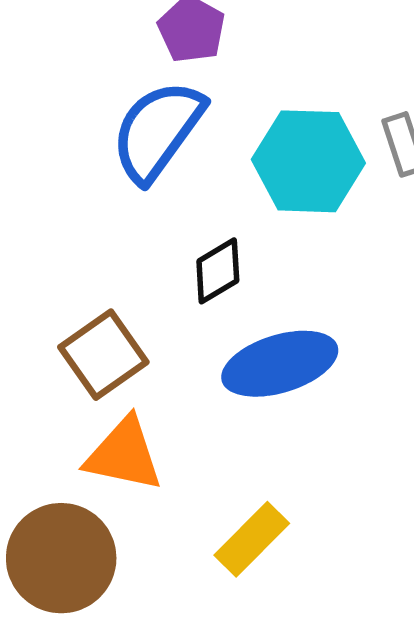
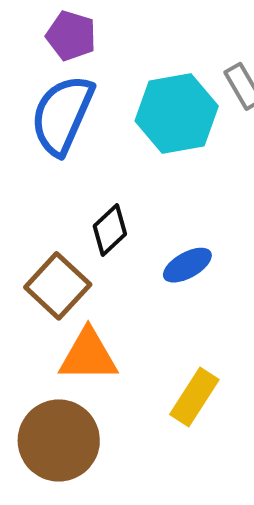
black diamond: (218, 271) -> (110, 230), moved
blue ellipse: (280, 364) -> (187, 265), size x0.6

